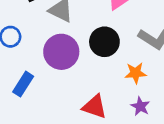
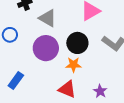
orange star: (136, 73) -> (73, 65), moved
blue rectangle: (23, 84) -> (16, 81), moved

